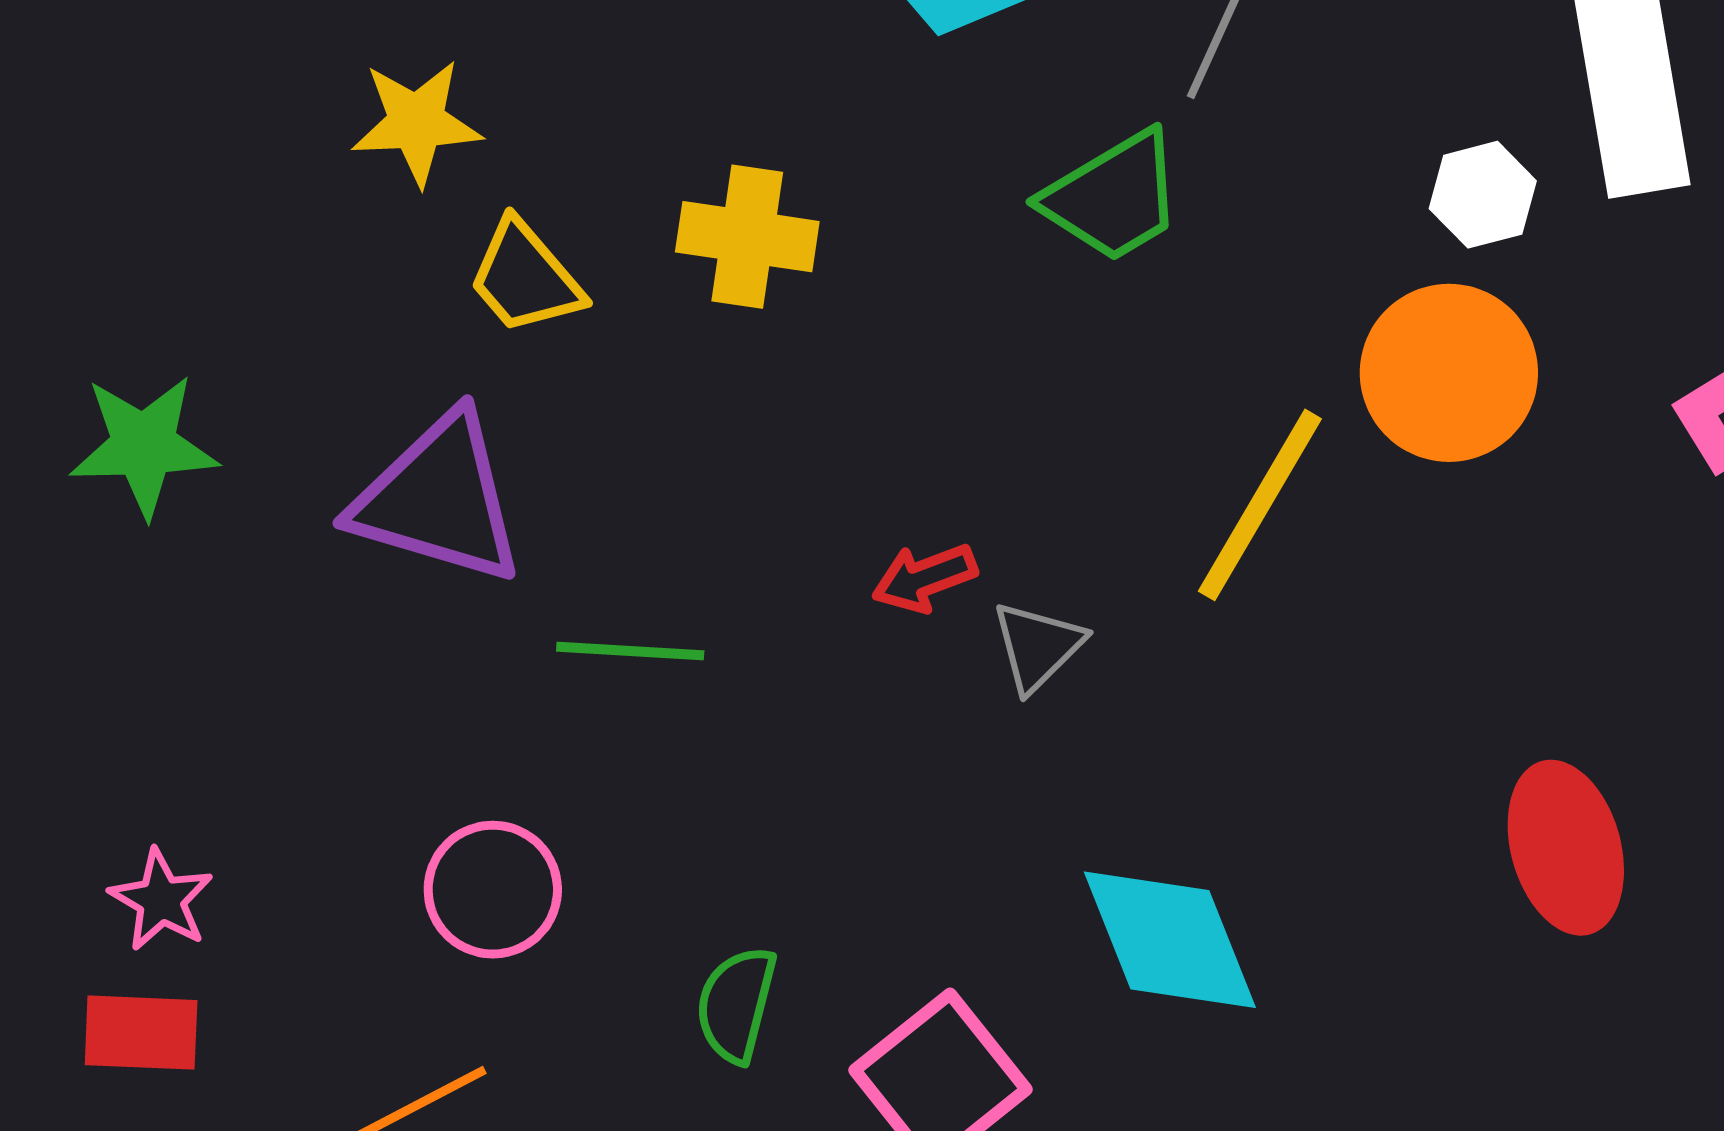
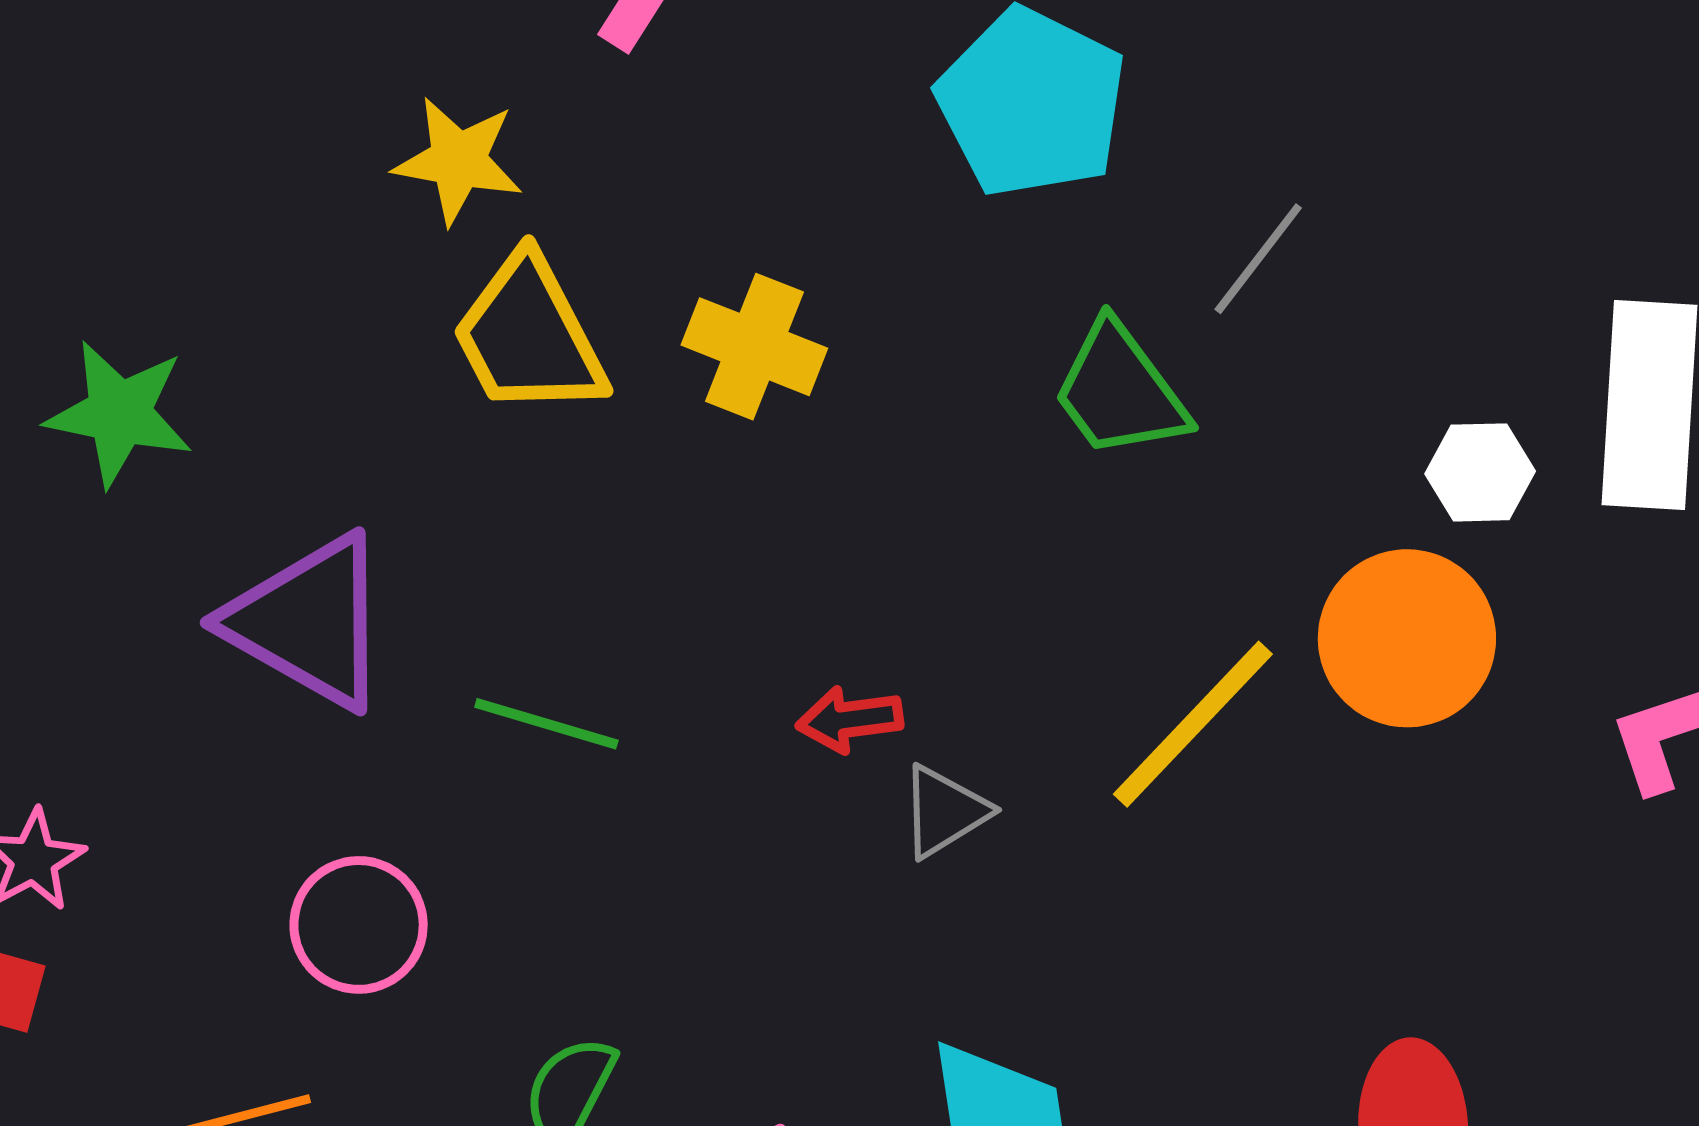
green trapezoid: (1113, 197) -> (1120, 391), turned 71
yellow trapezoid: (525, 277) -> (529, 336), size x1.4
purple triangle: (438, 499) -> (309, 622), moved

